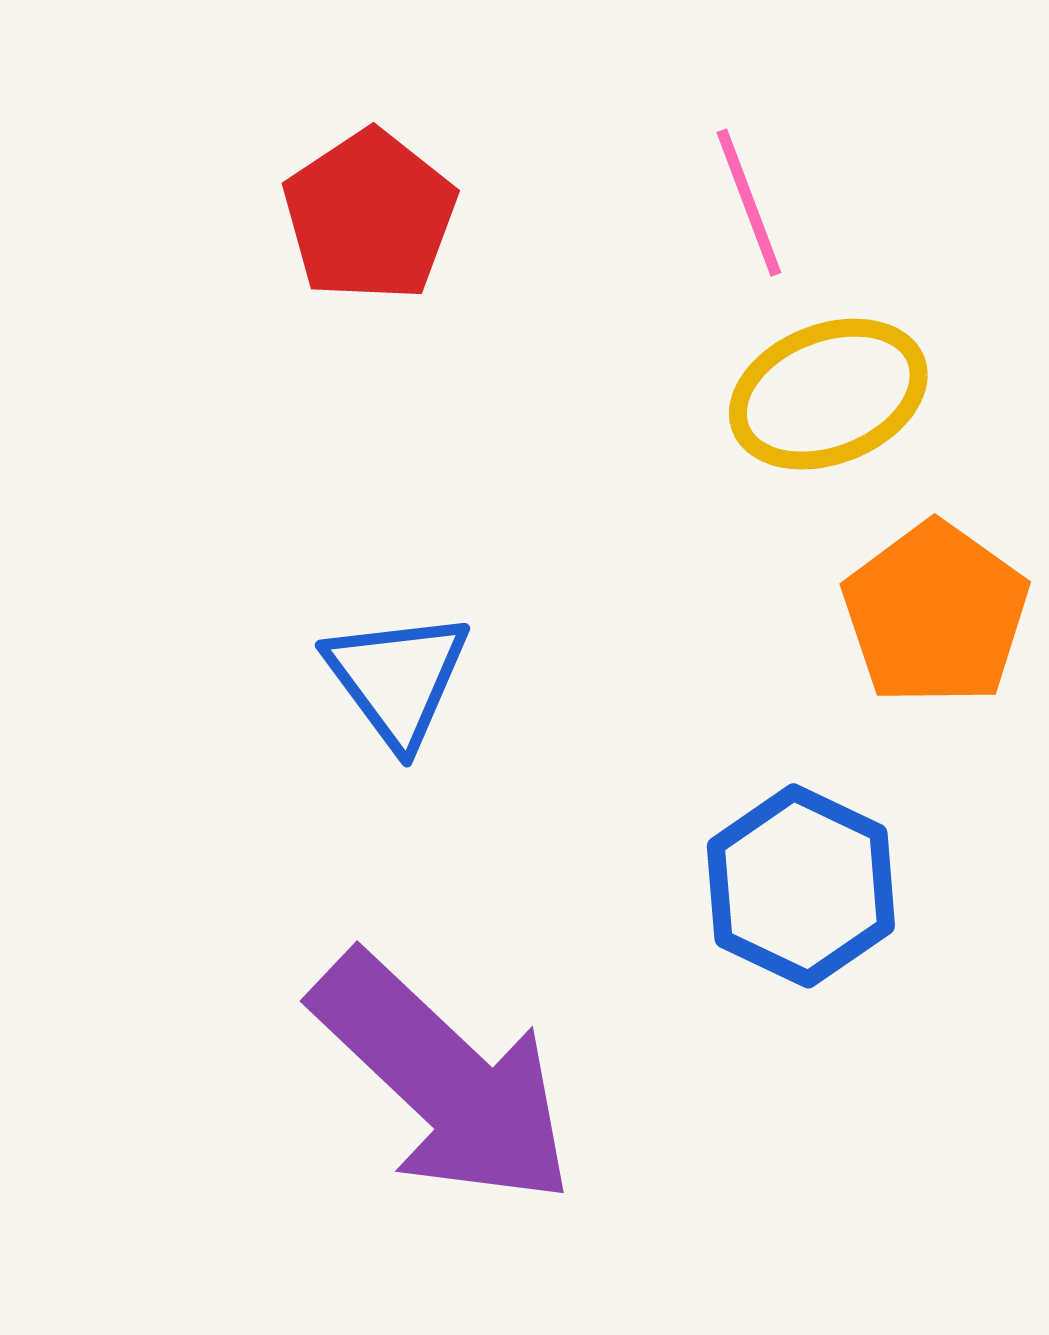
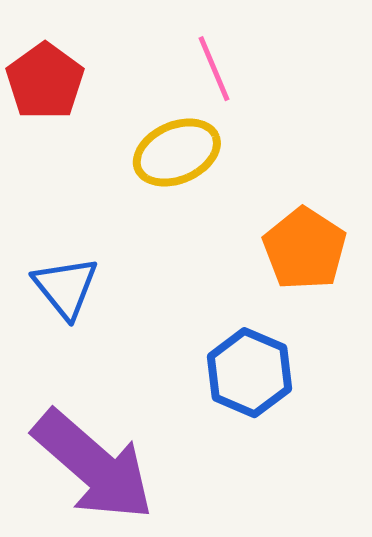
yellow ellipse: (828, 394) -> (177, 153), moved

